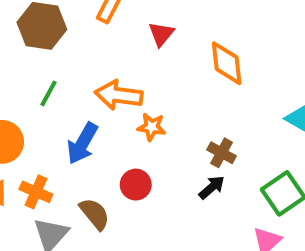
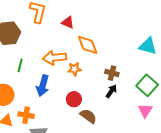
red triangle: (161, 34) -> (68, 22), turned -32
orange diamond: (227, 63) -> (88, 45), moved
brown semicircle: (95, 214) -> (88, 116), moved

